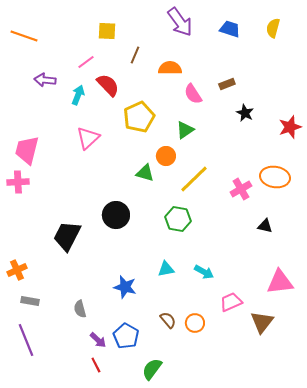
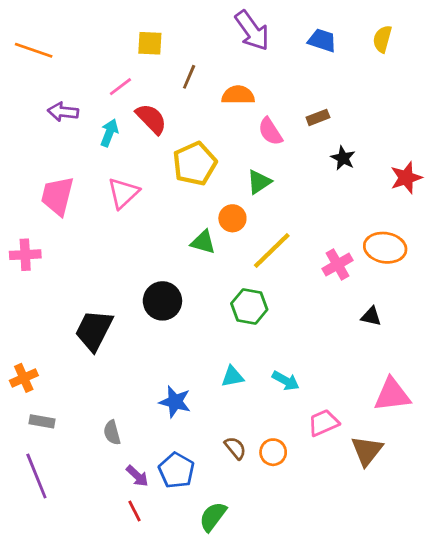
pink trapezoid: (27, 150) -> (57, 196), moved

